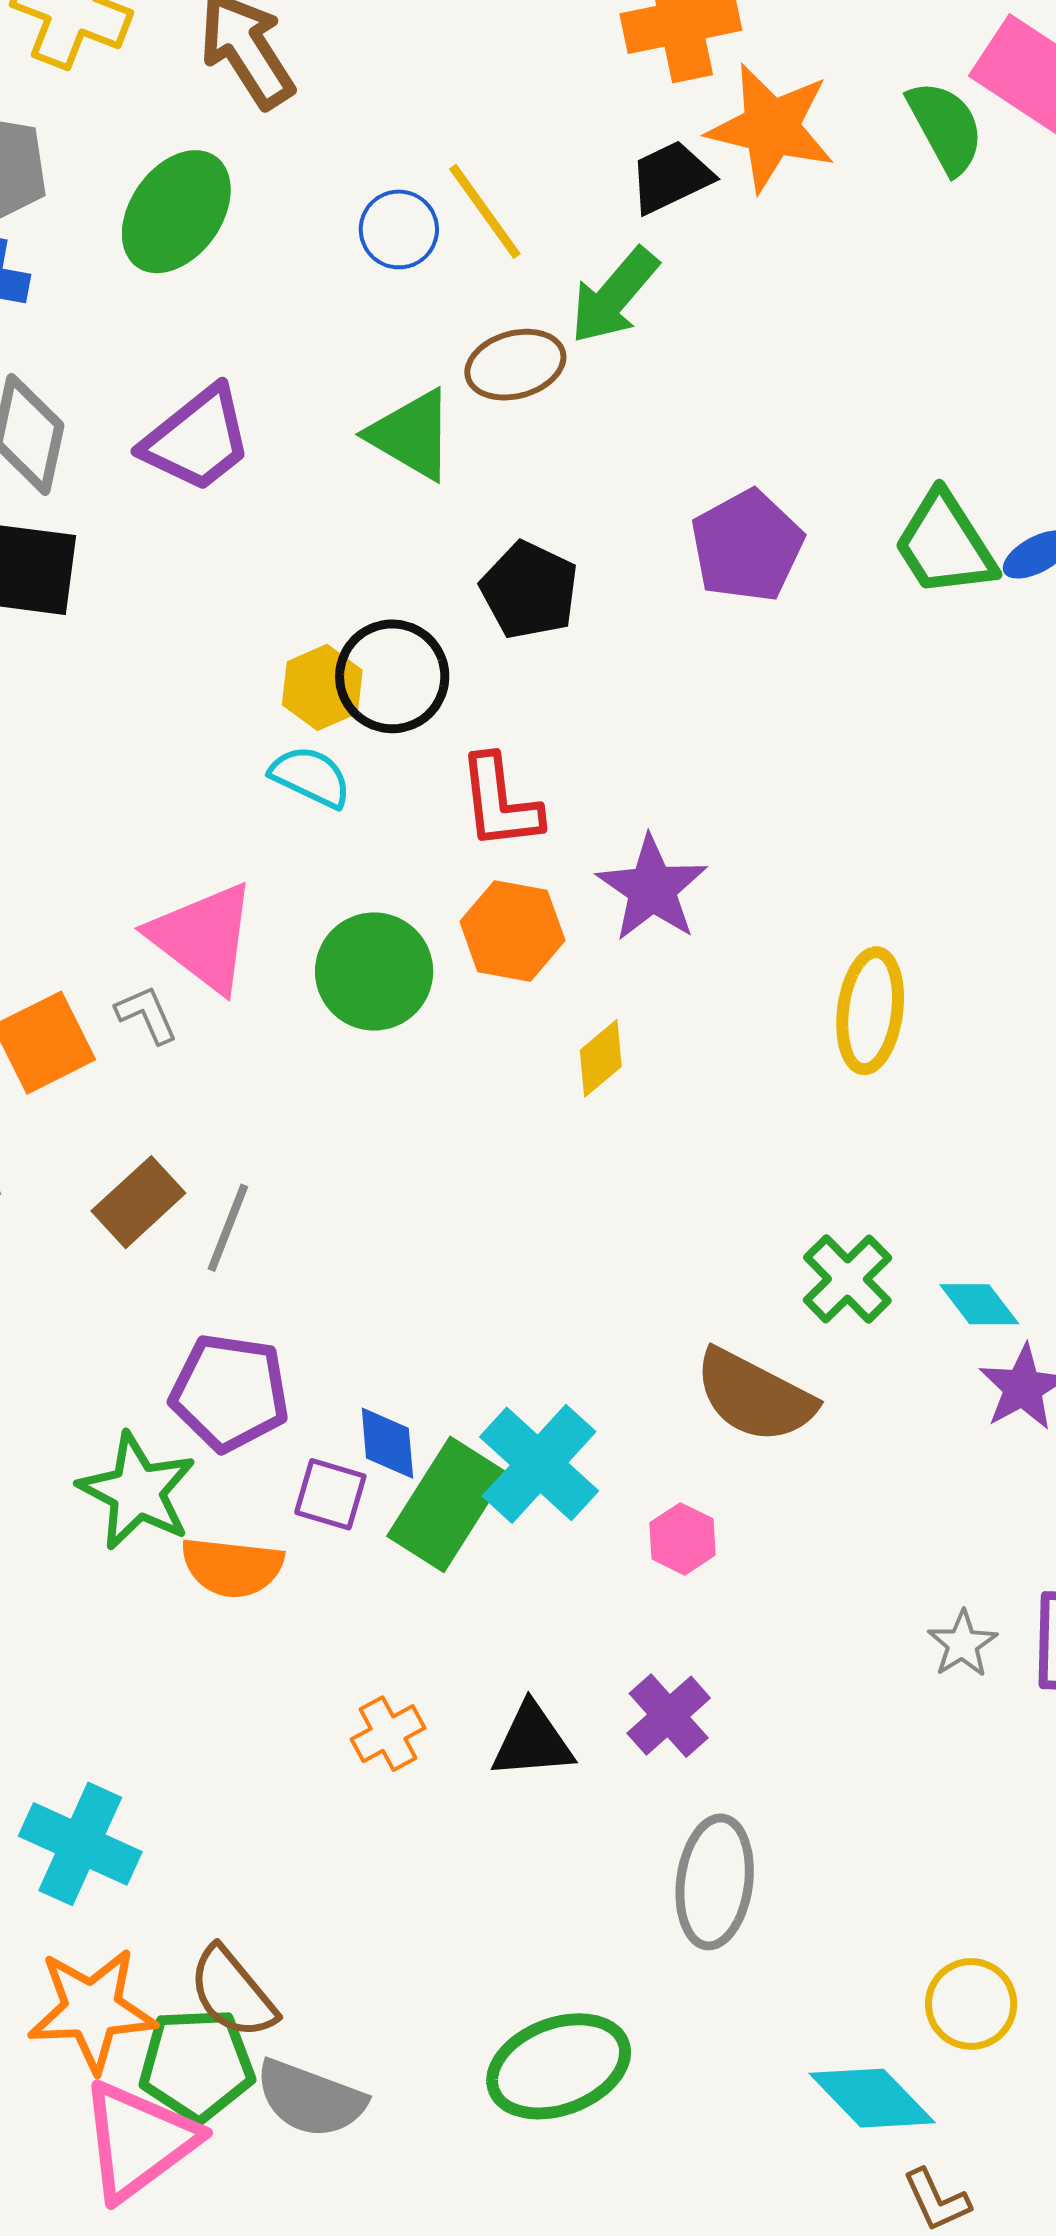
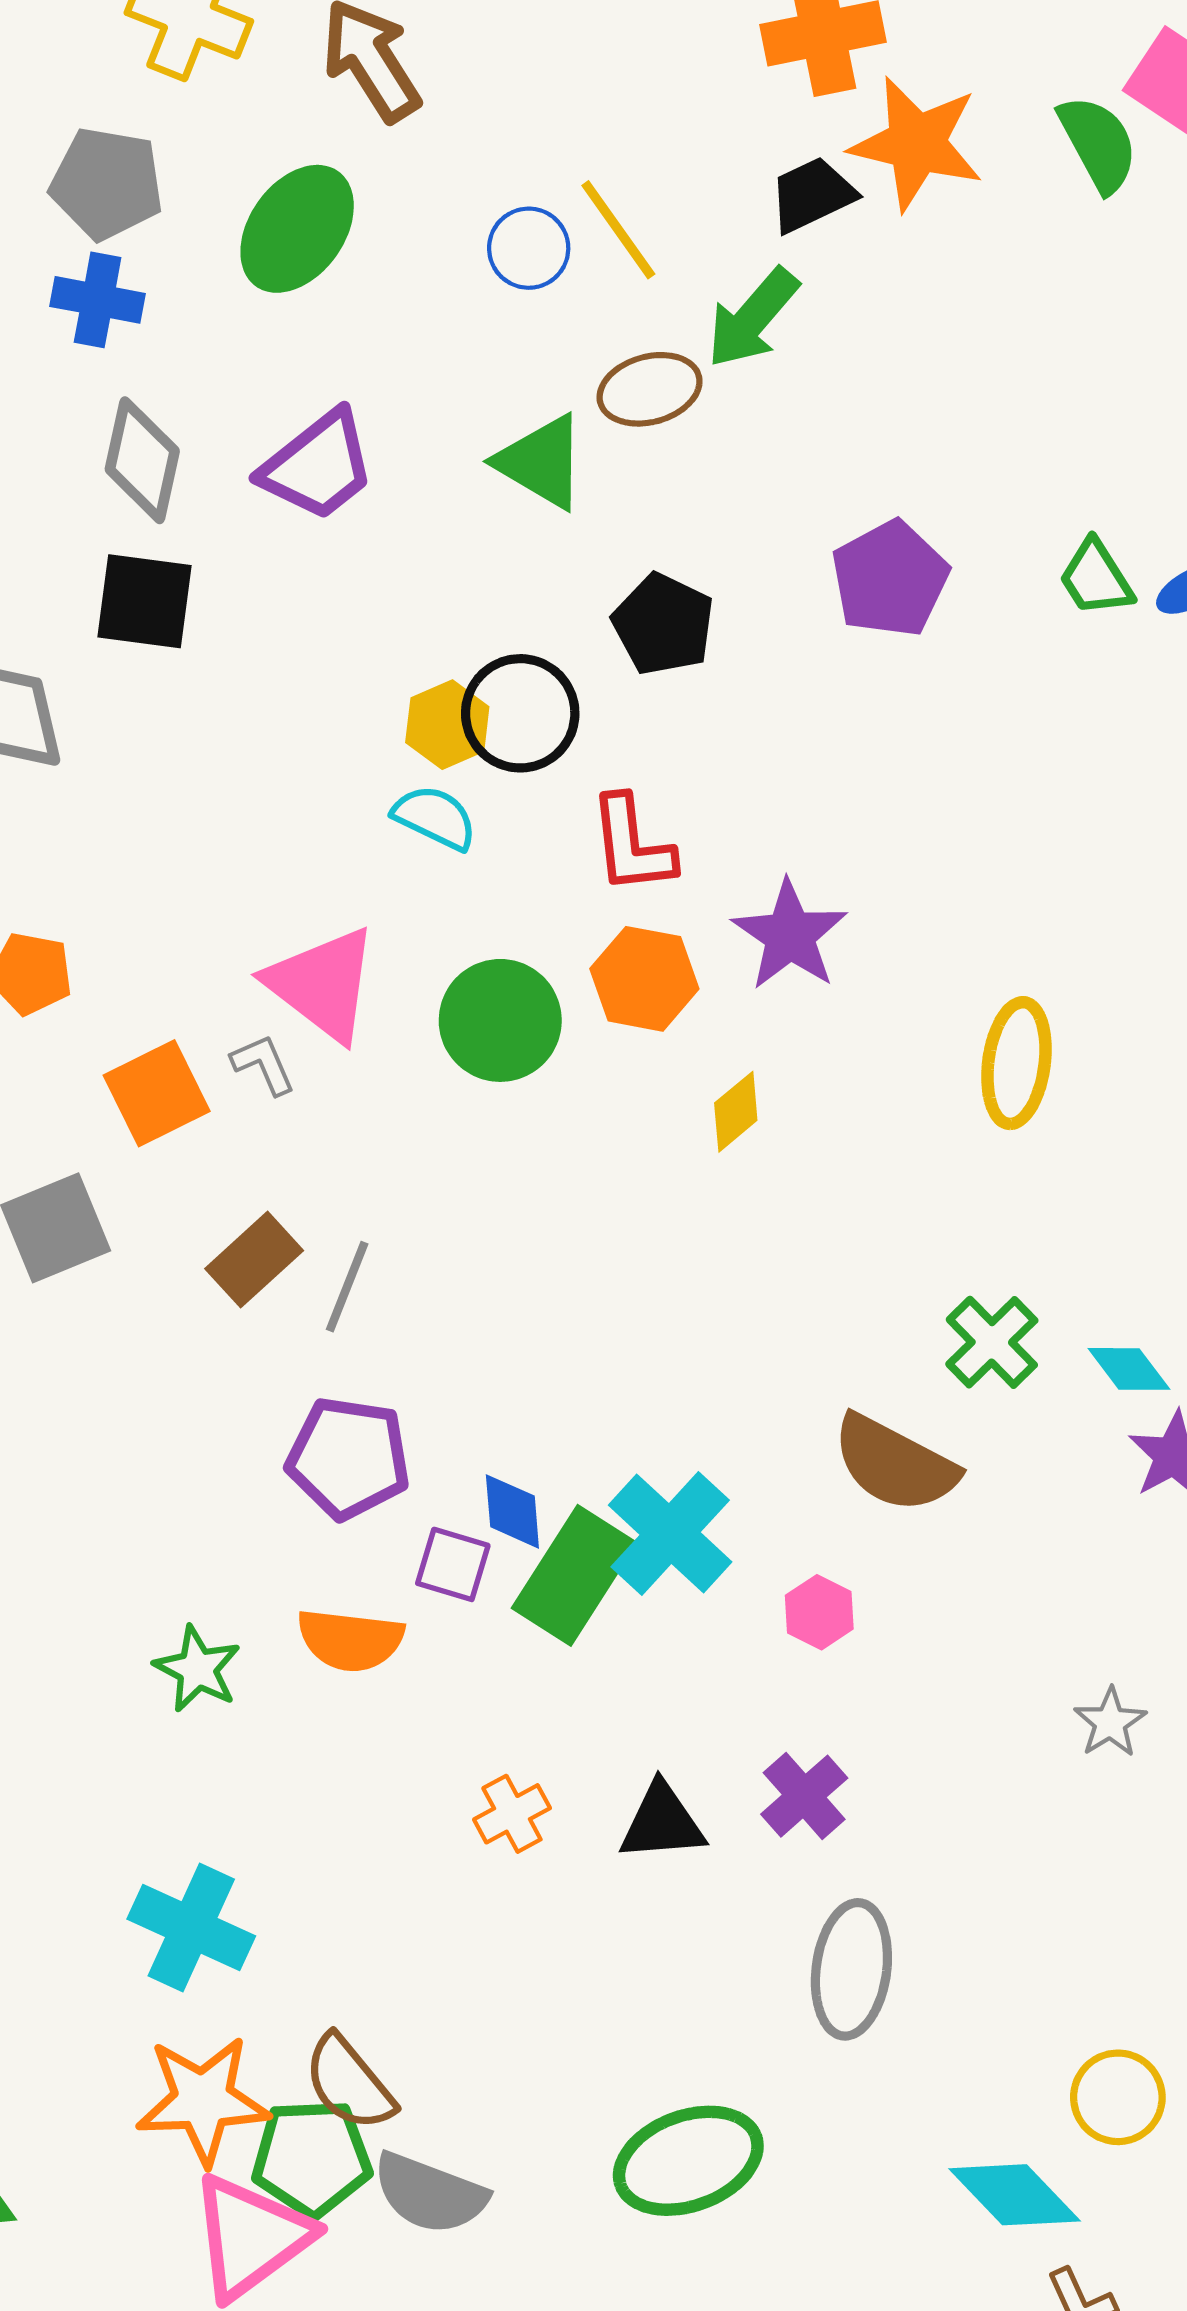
green trapezoid: (945, 544) -> (1096, 578), size x0.7
green star: (137, 1491) -> (197, 1669), moved, size x0.7

